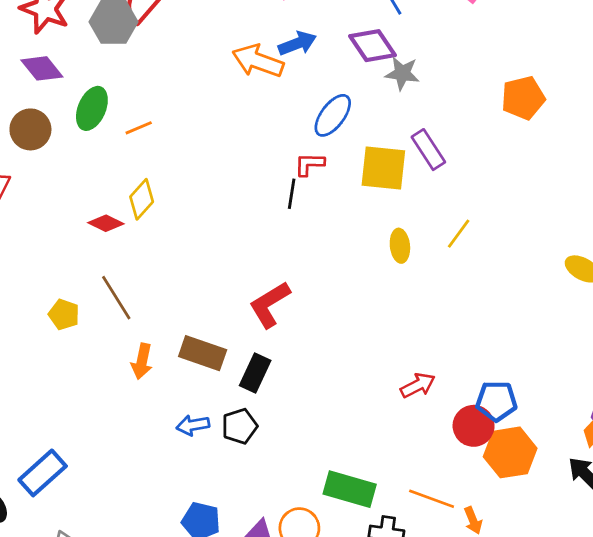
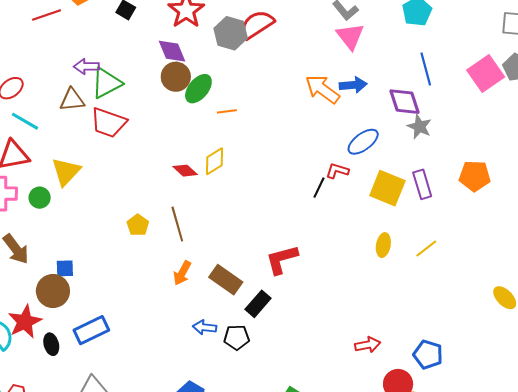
orange pentagon: (523, 98) -> (475, 176), moved
brown circle: (30, 129) -> (176, 77), moved
blue pentagon: (496, 401) -> (428, 355), moved

